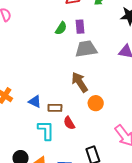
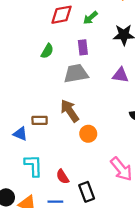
purple rectangle: (80, 27) -> (83, 47), moved
brown rectangle: (55, 108) -> (40, 120), moved
red semicircle: (69, 123) -> (63, 177), moved

